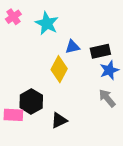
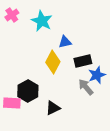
black rectangle: (100, 51) -> (83, 61), moved
blue star: (109, 70) -> (97, 75), moved
gray arrow: (107, 98) -> (86, 87), moved

